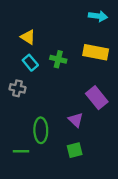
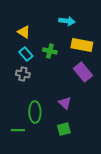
cyan arrow: (98, 16) -> (67, 21), moved
gray cross: (17, 88) -> (23, 74), moved
purple rectangle: (97, 98) -> (83, 72), moved

